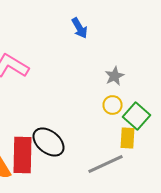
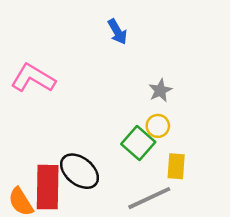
green square: (137, 116) -> (138, 143), moved

